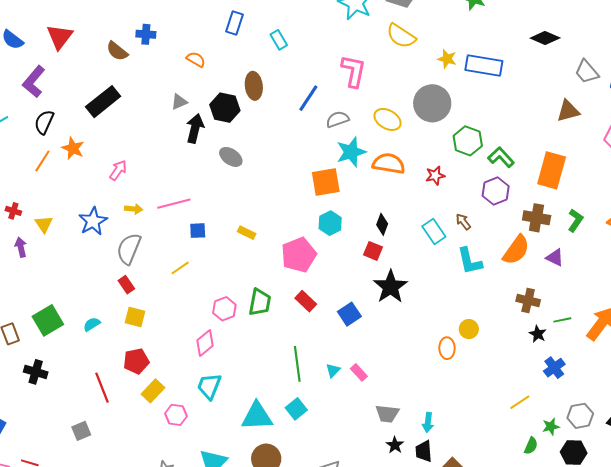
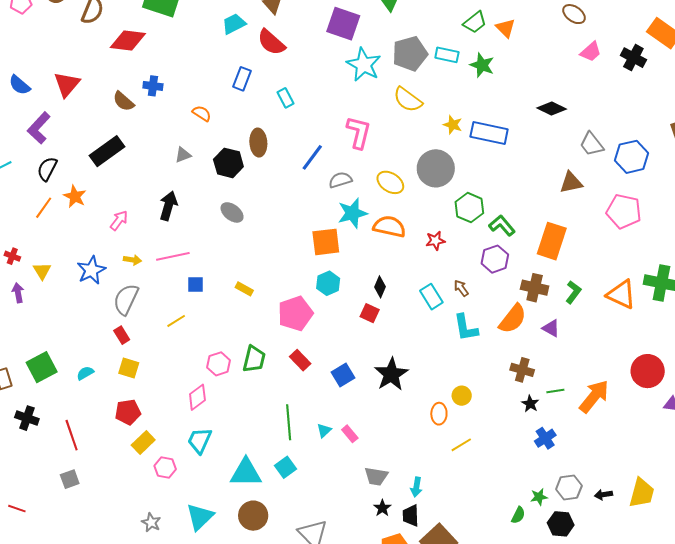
black arrow: (195, 128) -> (168, 206), moved
black star: (391, 287) -> (391, 374), moved
red line: (102, 388) -> (72, 435), moved
yellow line: (520, 402) -> (461, 445), moved

